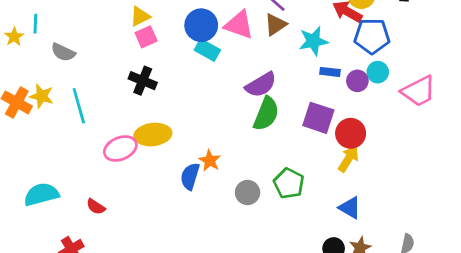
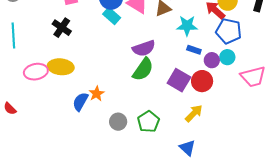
red circle: (351, 133) -> (202, 81), moved

